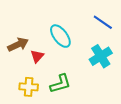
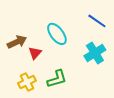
yellow cross: (29, 87) -> (27, 82), turned -30

